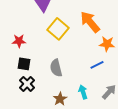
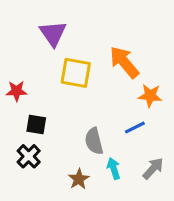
yellow square: (58, 29) -> (76, 73), turned -30
black square: (24, 64) -> (36, 124), moved
gray semicircle: (56, 68) -> (94, 141), moved

